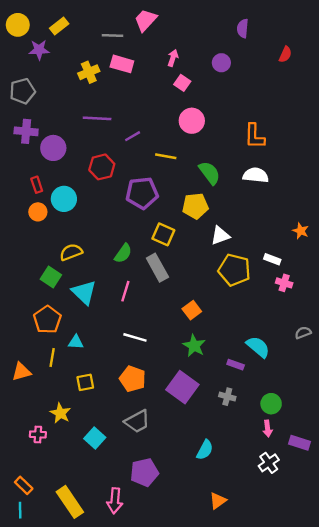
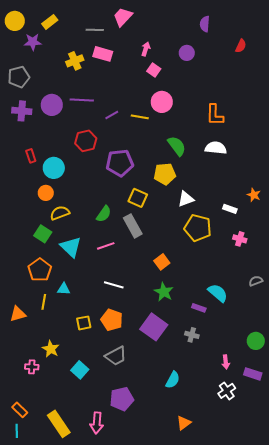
purple circle: (53, 148) -> (52, 105), moved
yellow line: (166, 156) -> (140, 117), moved
orange circle: (38, 212) -> (46, 193), moved
white rectangle: (272, 259) -> (230, 209), moved
pink line: (125, 291) -> (106, 246), turned 54
yellow square: (85, 382) -> (84, 323), moved
green circle: (271, 404) -> (256, 341), moved

